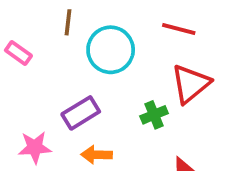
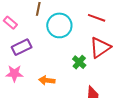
purple rectangle: (81, 113) -> (22, 47), moved
green cross: (154, 115) -> (79, 62), turned -32

